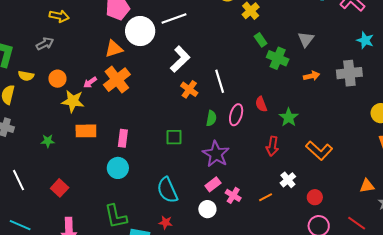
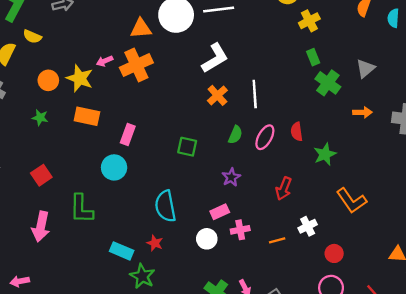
orange circle: (57, 79) -> (48, 80), moved
red arrow: (272, 146) -> (284, 189), moved
purple star: (216, 154) -> (231, 177), size x0.6
pink cross: (233, 195) -> (240, 230), turned 35
green L-shape: (116, 216) -> (81, 209), moved

